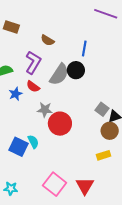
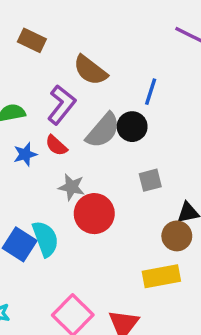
brown semicircle: (48, 40) -> (90, 70), size x1.5
gray square: (102, 109) -> (150, 180), moved, turned 32
cyan semicircle: (33, 142) -> (45, 239), size x1.5
yellow rectangle: (103, 155) -> (161, 276), size x1.5

